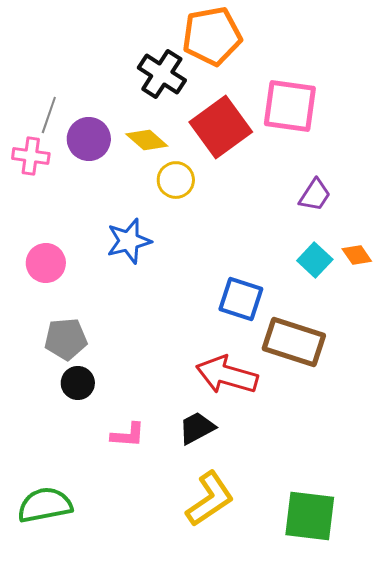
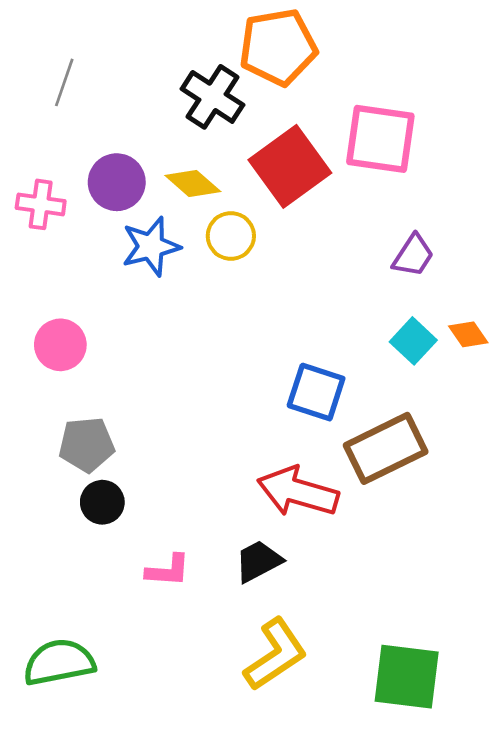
gray line: (49, 115) -> (64, 82), moved
blue star: (129, 241) -> (151, 246), moved
brown rectangle: (294, 342) -> (386, 448), turned -44

